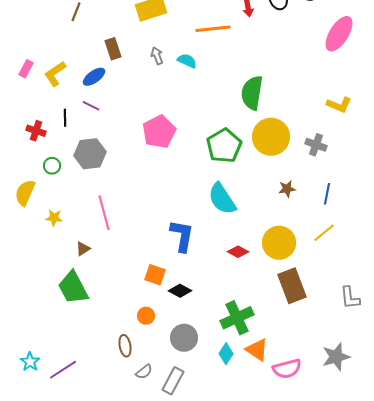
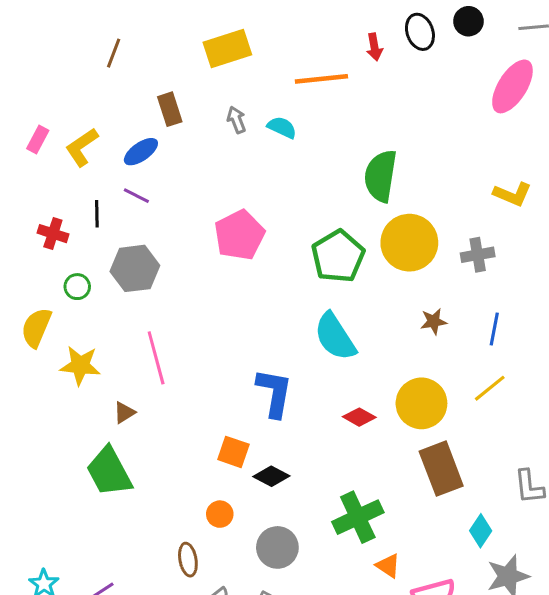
gray cross: (316, 145) -> (478, 255), turned -30
yellow star: (54, 218) -> (80, 365), size x1.5
orange triangle: (257, 350) -> (388, 566), size x0.7
cyan diamond: (226, 354) -> (481, 531), moved

